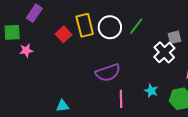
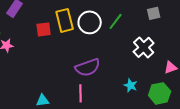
red square: (64, 34) -> (44, 29), turned 35
gray square: (174, 37) -> (154, 13), moved
pink line: (121, 99) -> (81, 93), moved

